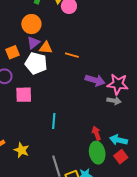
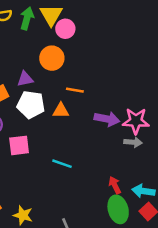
orange circle: (31, 24) -> (52, 58), moved
purple triangle: (33, 43) -> (25, 79), turned 32
orange triangle: (46, 48) -> (61, 111), moved
cyan line: (54, 121) -> (62, 164), moved, turned -70

